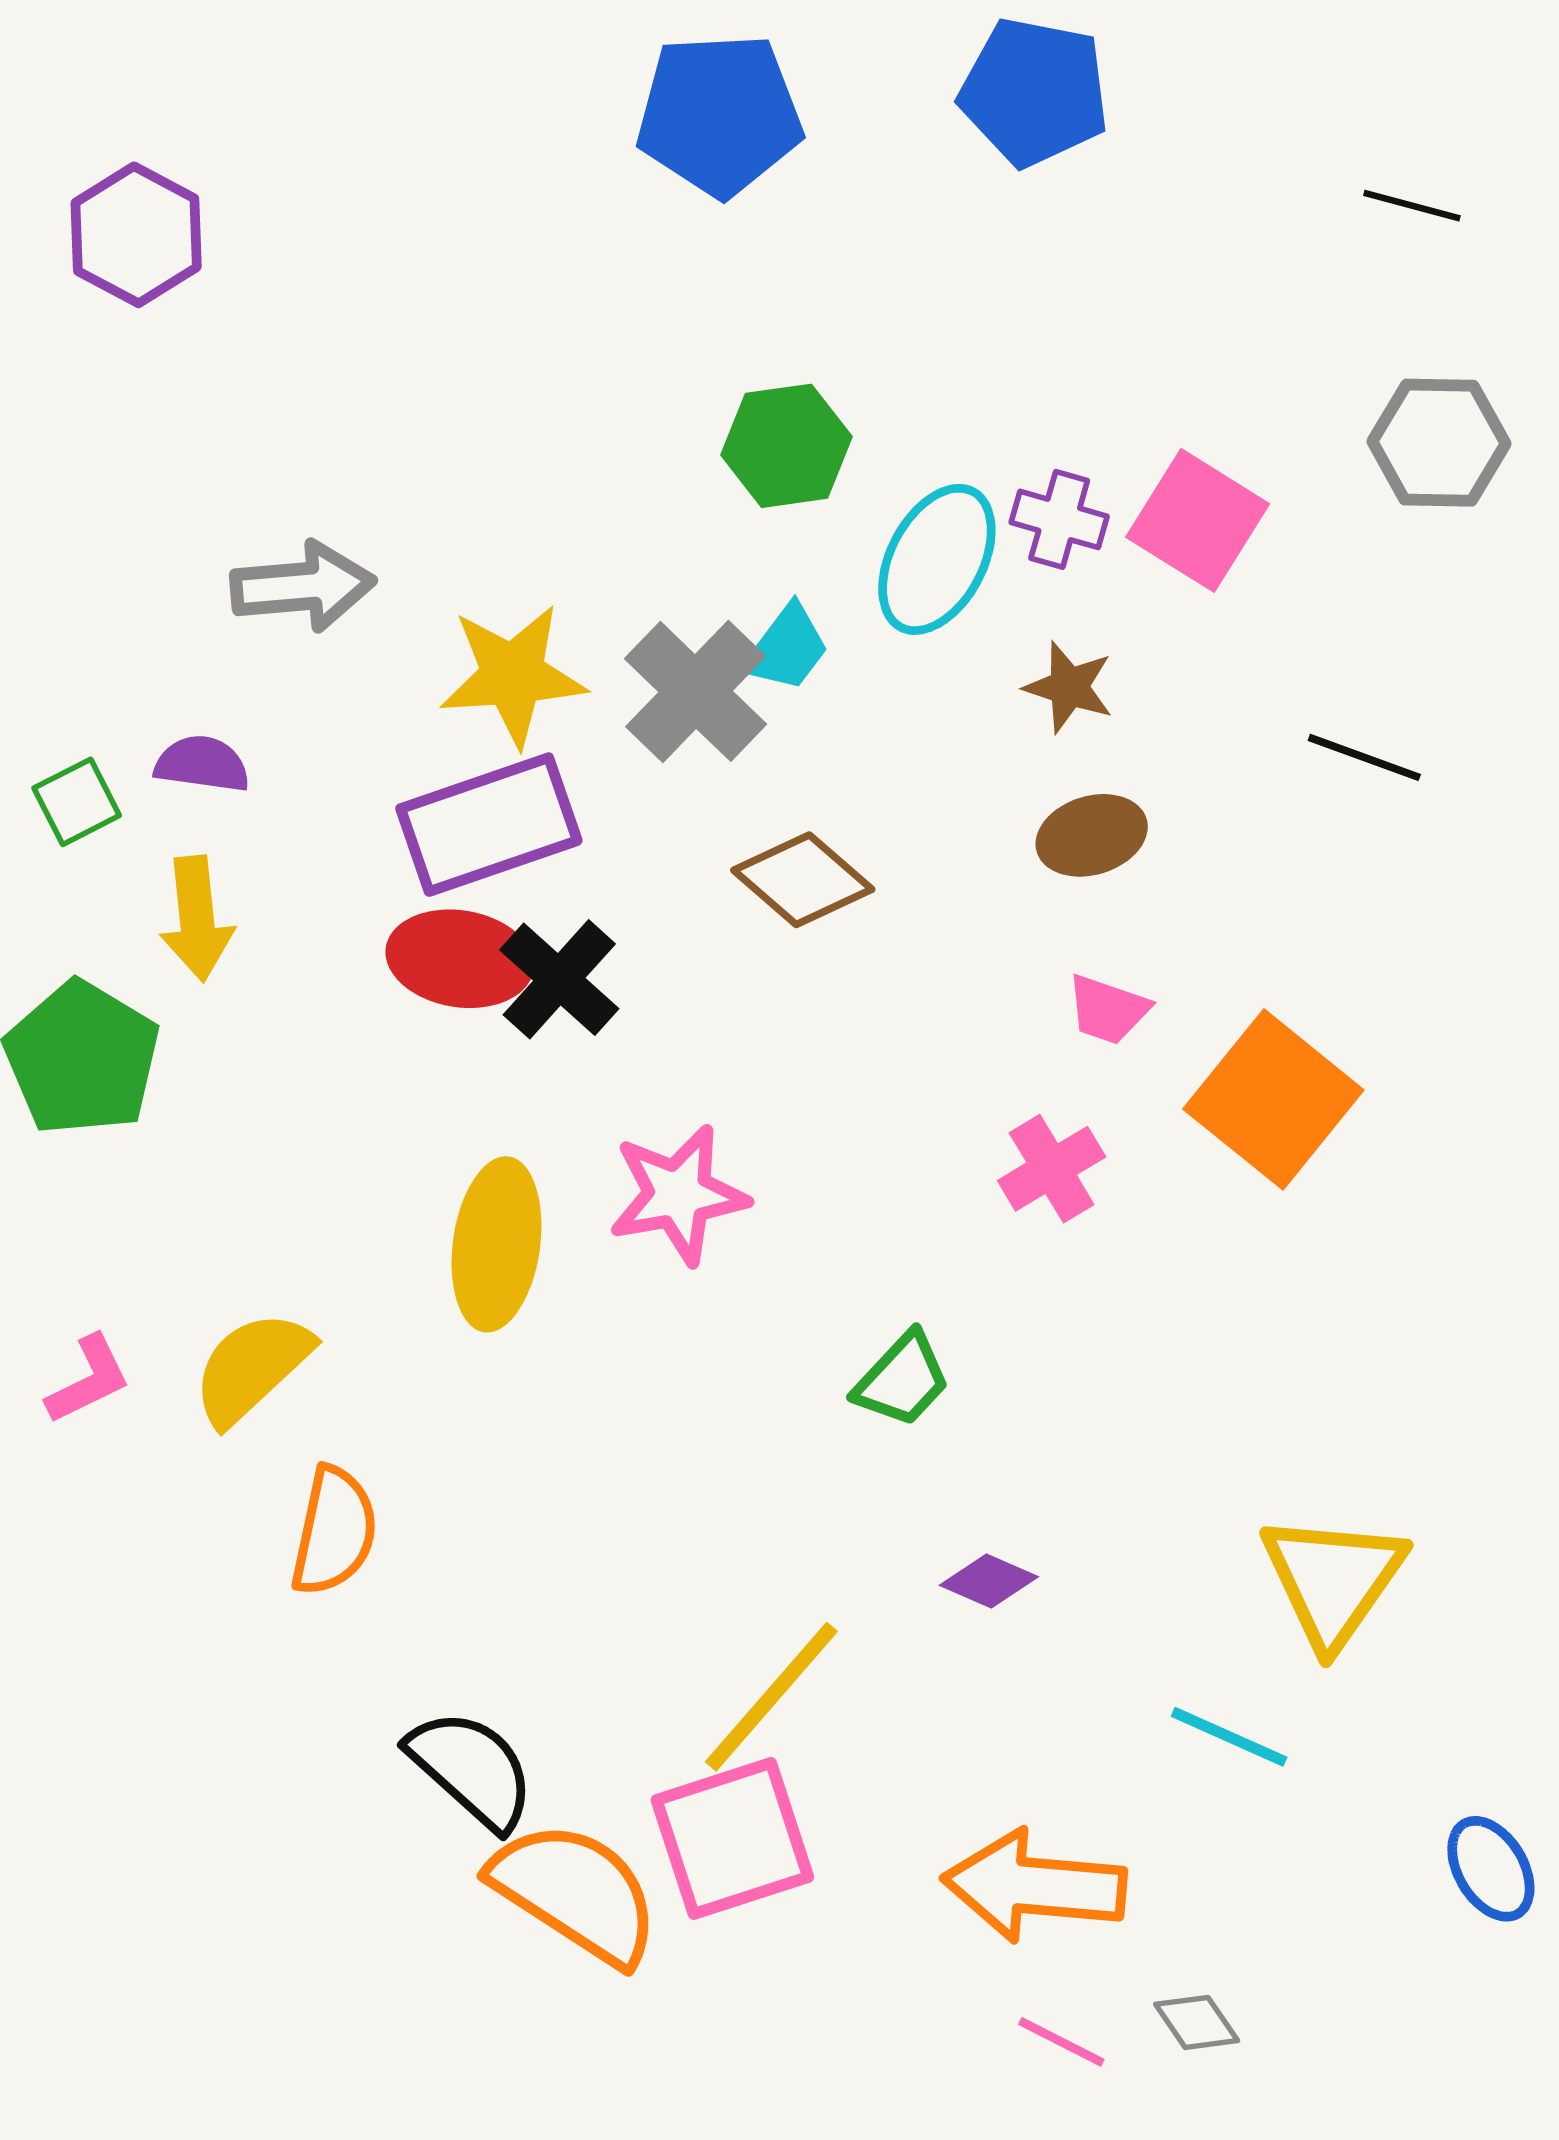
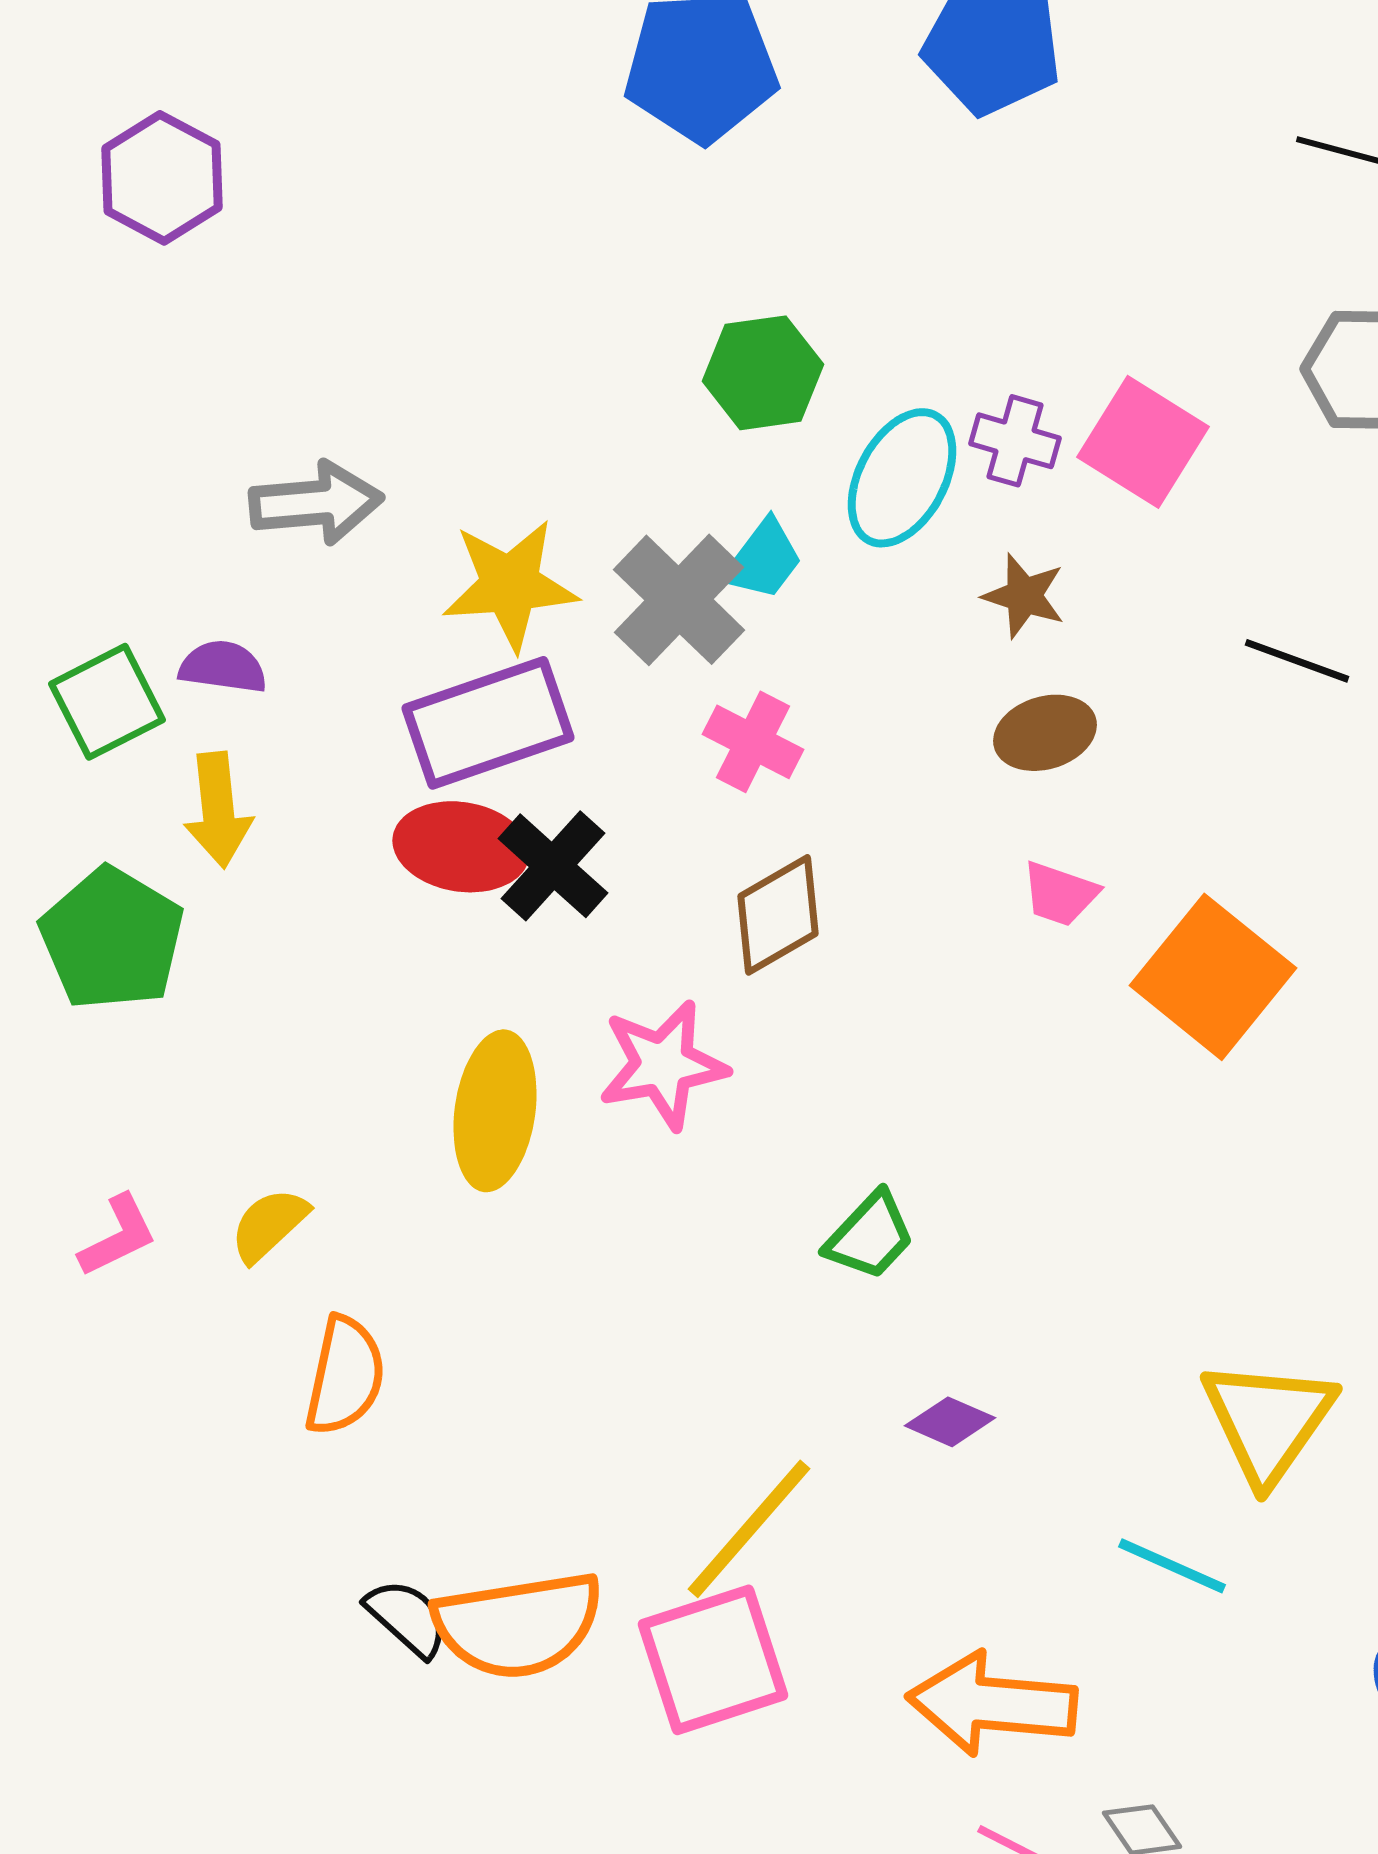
green square: (77, 802) -> (107, 702), size x1.4
brown diamond: (803, 880) -> (778, 915), moved, turned -71
pink cross: (1052, 1169) -> (753, 742), moved, turned -32
yellow semicircle: (252, 1368) -> (269, 1225), size x0.7
black semicircle: (472, 1769) -> (407, 1618), moved, size x0.7
orange semicircle: (575, 1893) -> (518, 1625), moved, turned 138

